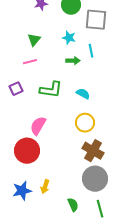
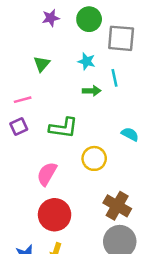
pink line: (30, 62) -> (23, 100), moved
cyan semicircle: (83, 94) -> (130, 134), moved
yellow circle: (85, 123) -> (94, 158), moved
red circle: (27, 151) -> (55, 215), moved

